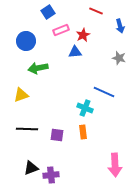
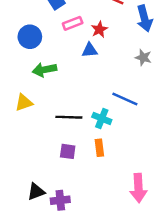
blue arrow: (120, 26) -> (144, 18), size x1.5
black line: (27, 129) -> (69, 117), moved

